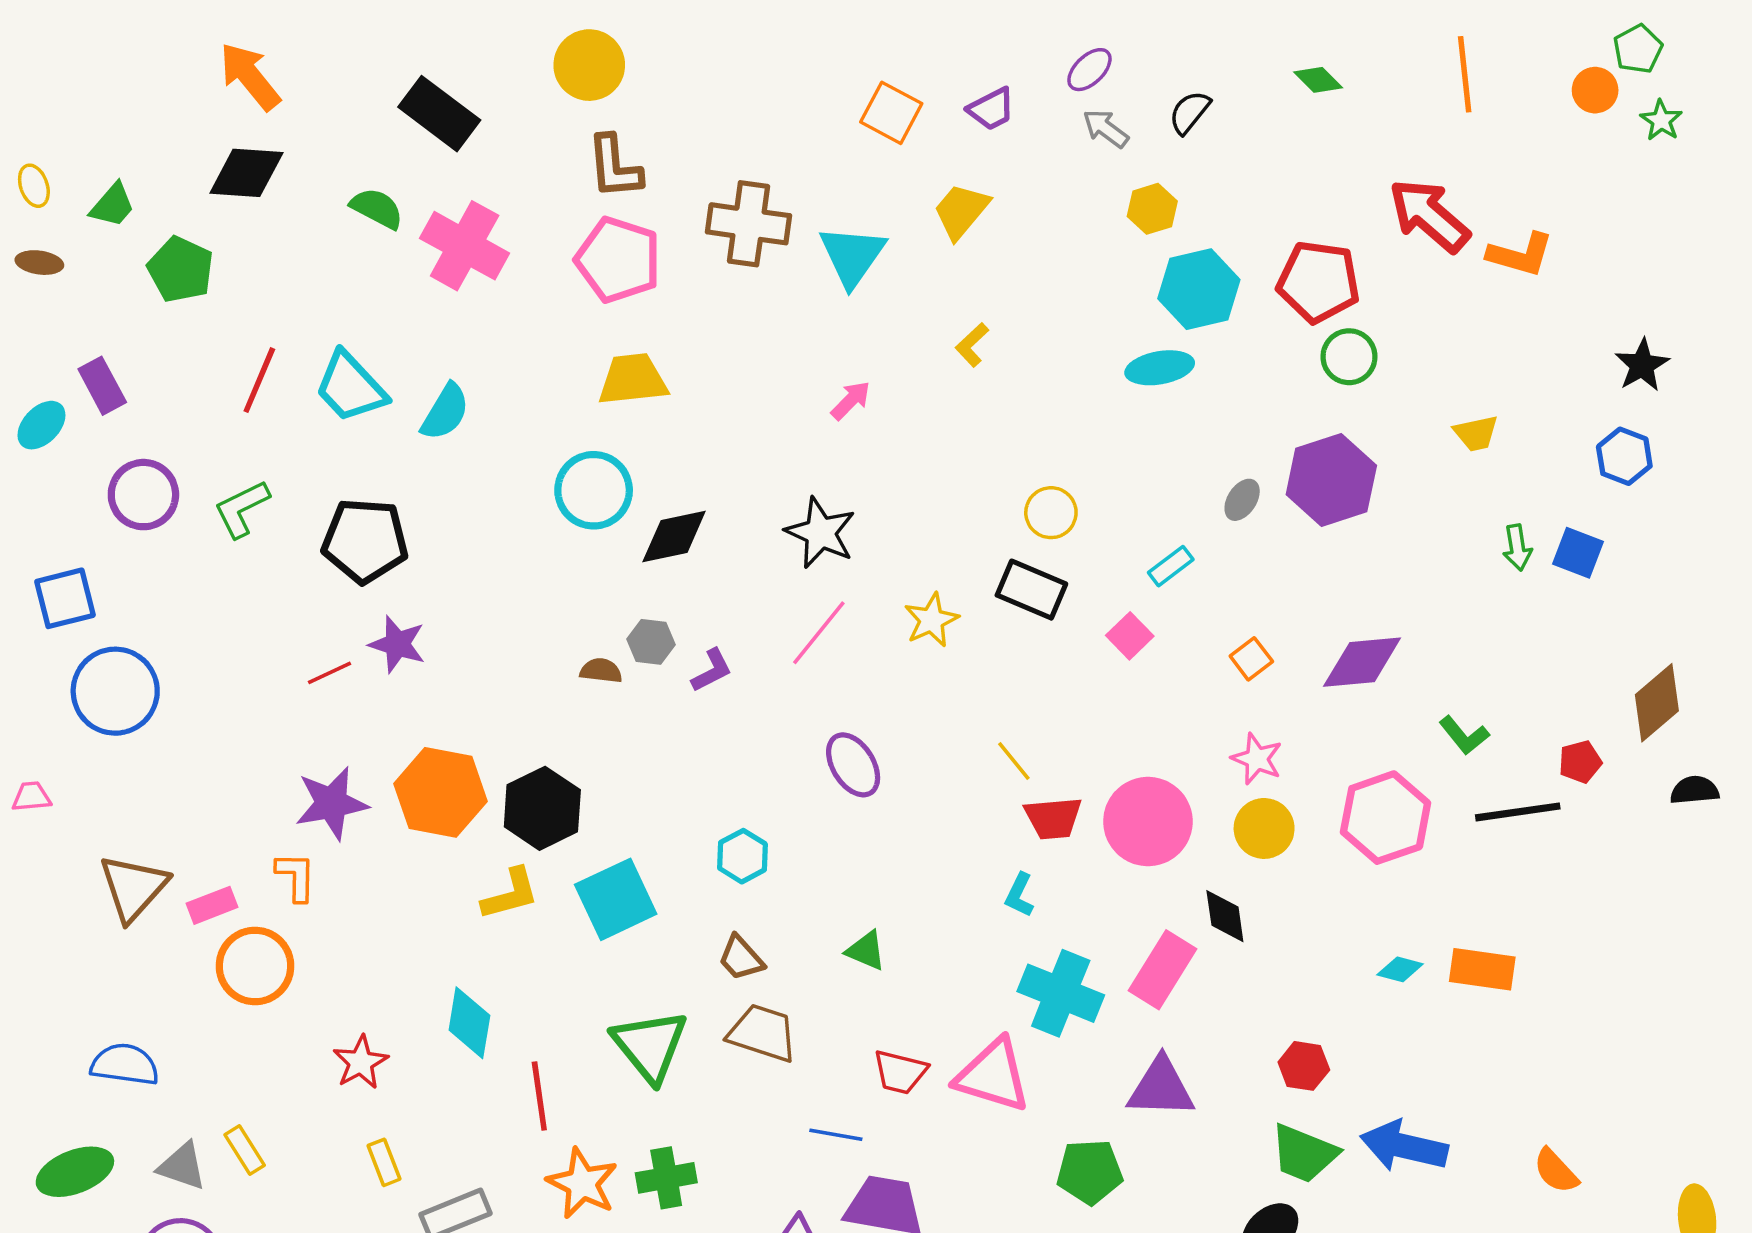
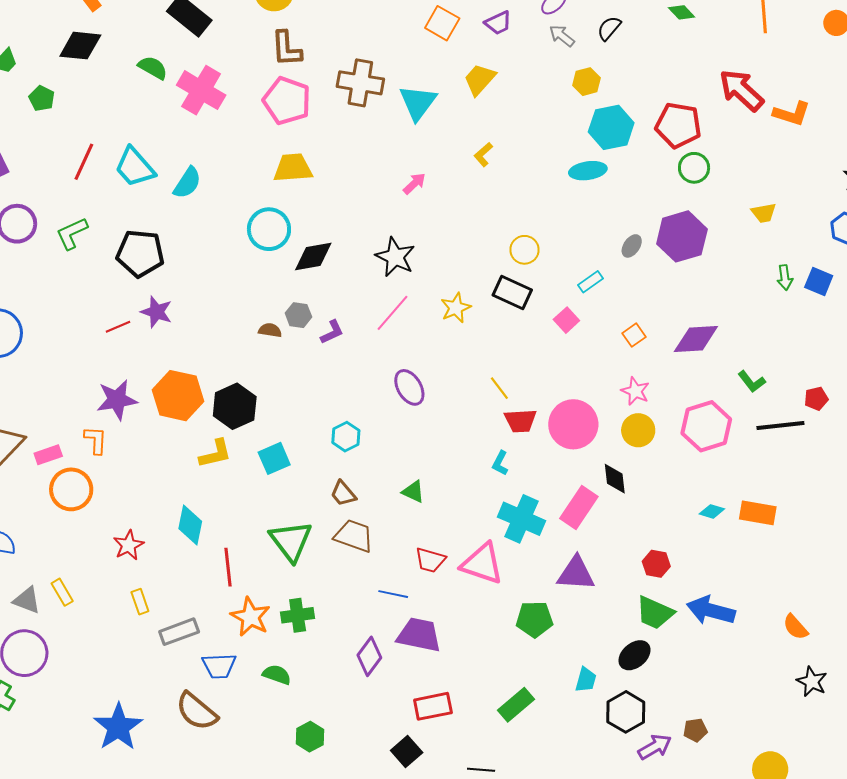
green pentagon: (181, 269) -> (42, 98), size x0.7
cyan square: (616, 899) -> (274, 458), size x0.7

